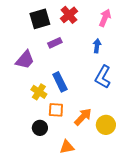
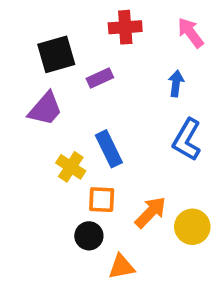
red cross: (69, 15) -> (125, 27), turned 36
pink arrow: (105, 18) -> (190, 33), turned -60
black square: (40, 19) -> (56, 54), moved
black circle: (40, 128) -> (89, 236), moved

